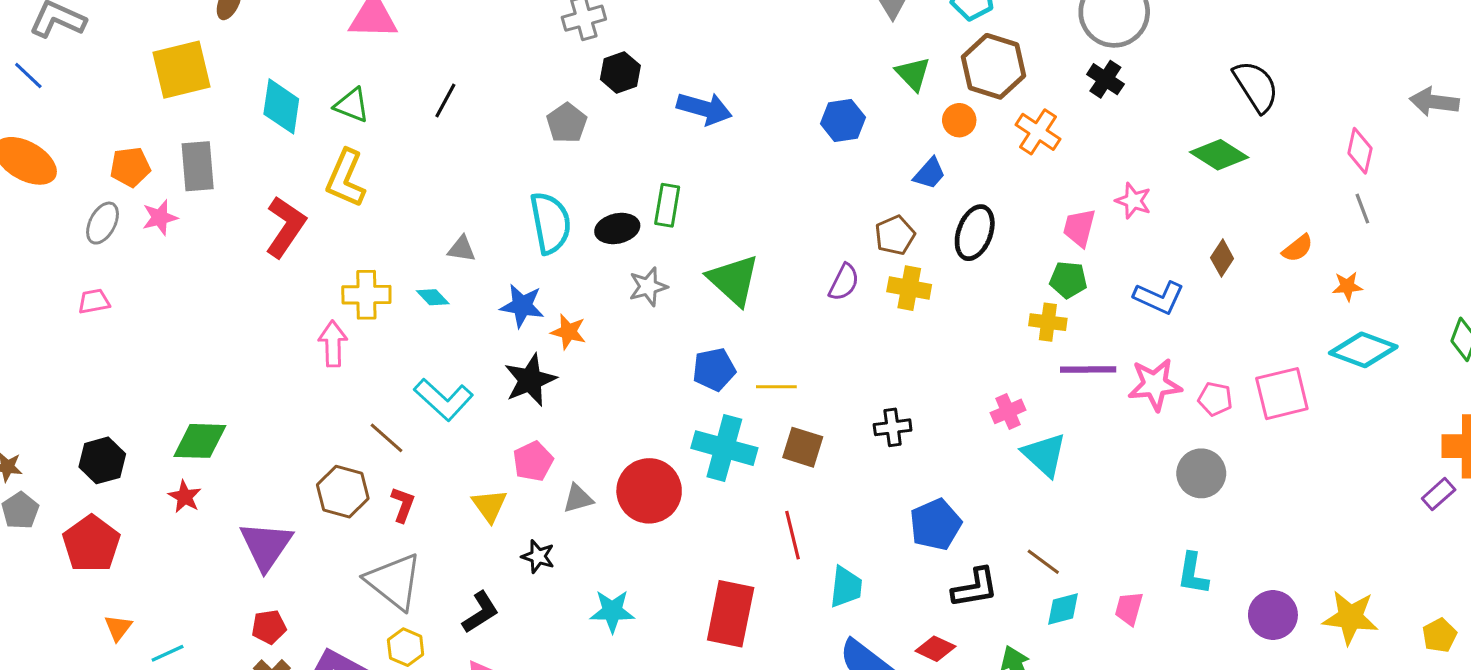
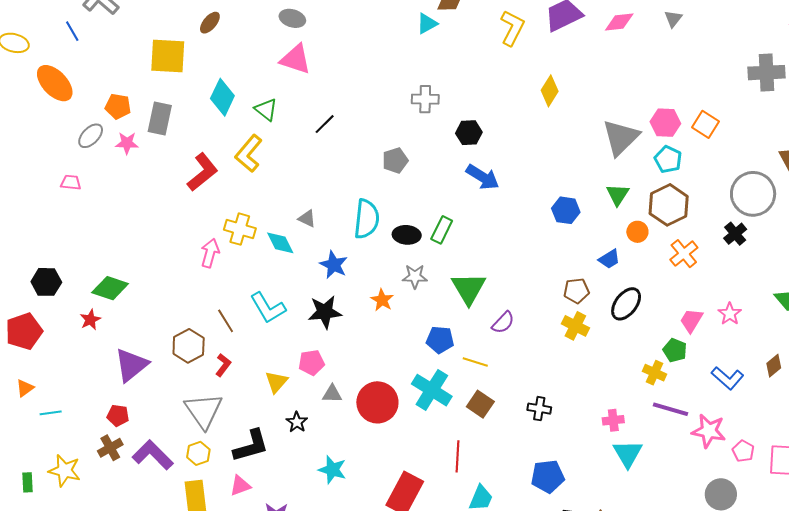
black hexagon: (620, 72) -> (469, 133), moved
purple semicircle: (844, 282) -> (503, 323), moved
cyan diamond: (433, 297) -> (280, 243), size x1.4
orange star: (568, 332) -> (382, 300), moved
black L-shape: (480, 612) -> (251, 446), size x1.4

